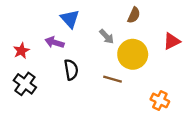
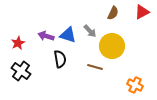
blue triangle: (70, 19) -> (68, 35), moved, turned -30
red triangle: (172, 41) -> (142, 12), moved

